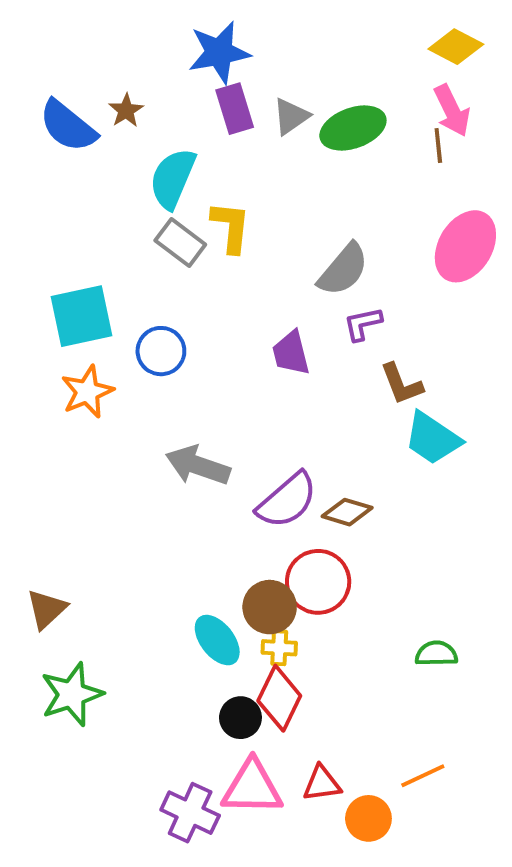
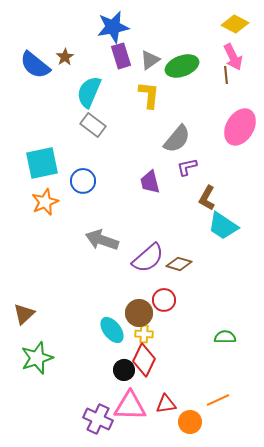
yellow L-shape: (231, 227) -> (149, 95), moved
brown L-shape: (401, 384) -> (207, 198), turned 50
red circle: (318, 582) -> (164, 300), size x0.7

